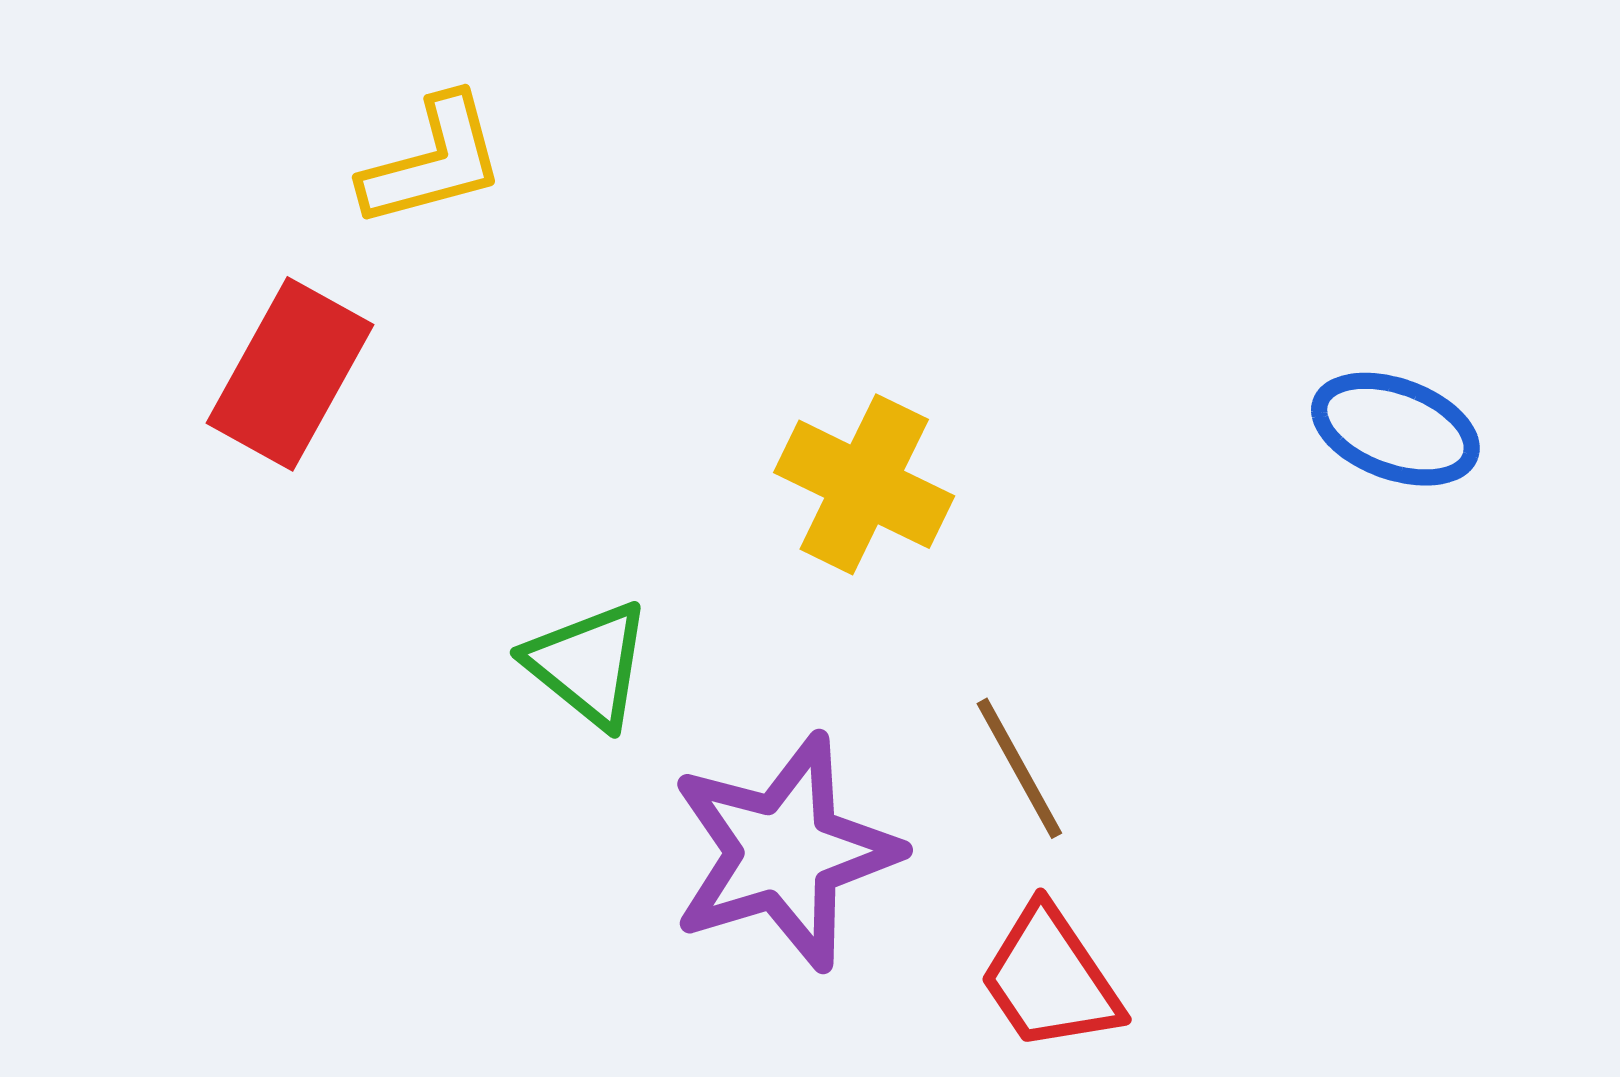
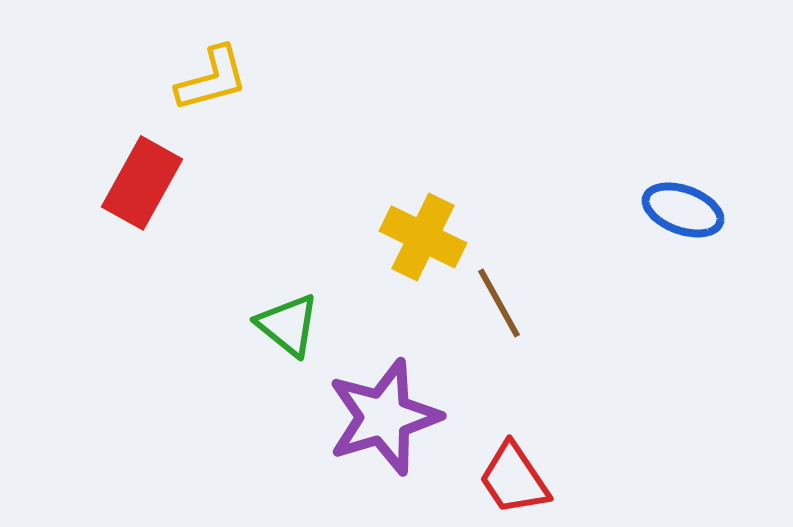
brown line: (1019, 768) -> (499, 303), moved

